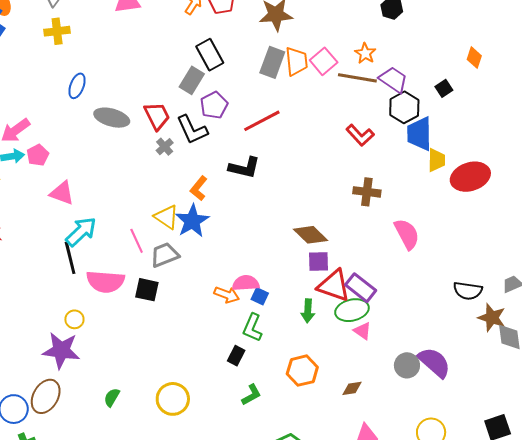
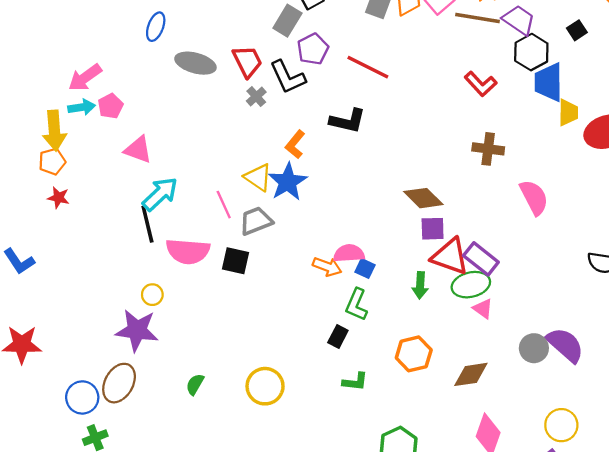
red line: (262, 121) -> (368, 67), turned 54
brown diamond: (352, 388) -> (471, 374), size x1.5
green L-shape: (251, 395) -> (355, 382), turned 35

